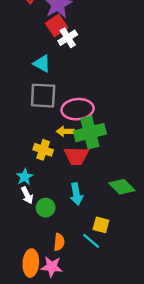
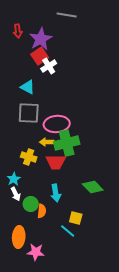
orange semicircle: (59, 242) -> (42, 211), moved
orange ellipse: (31, 263) -> (19, 237), moved

